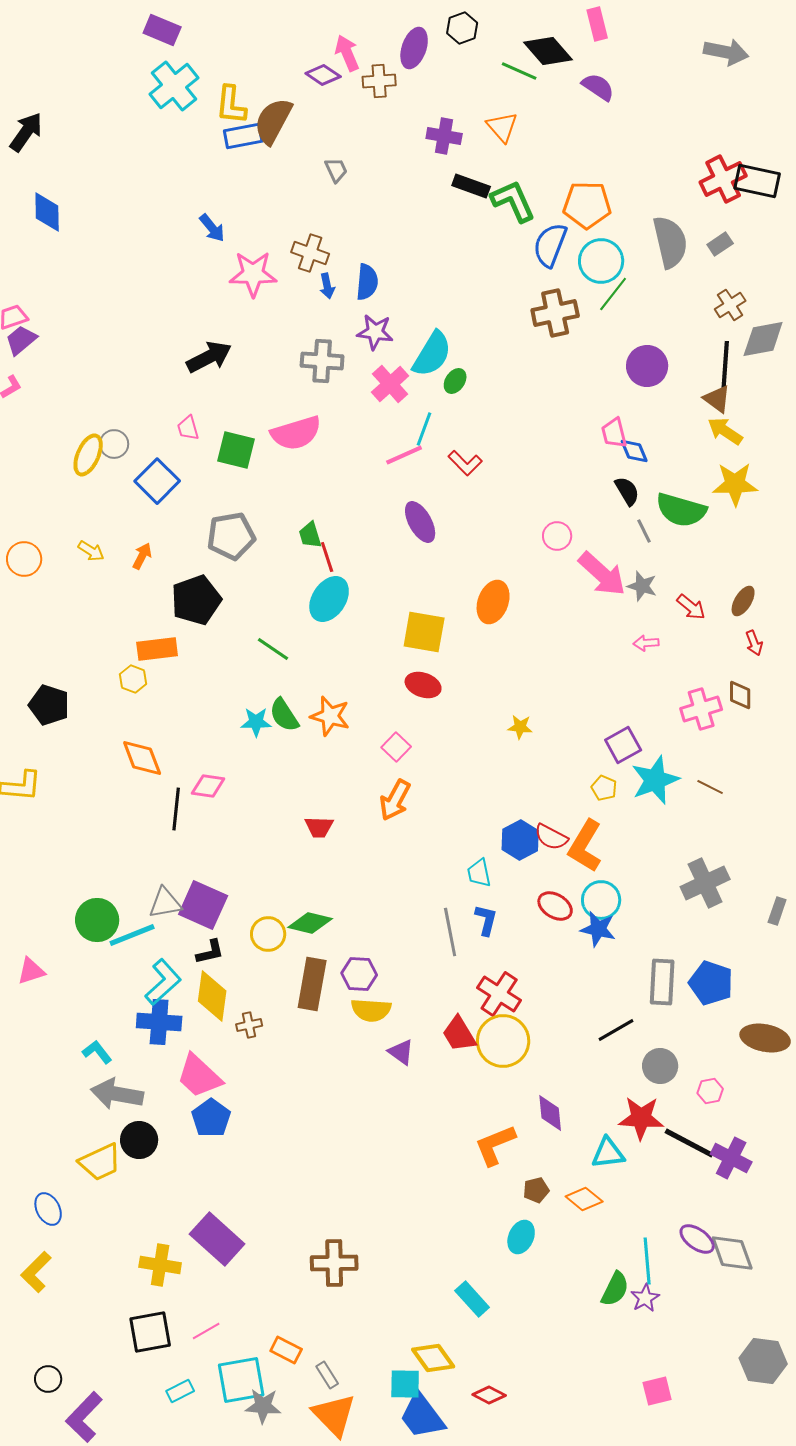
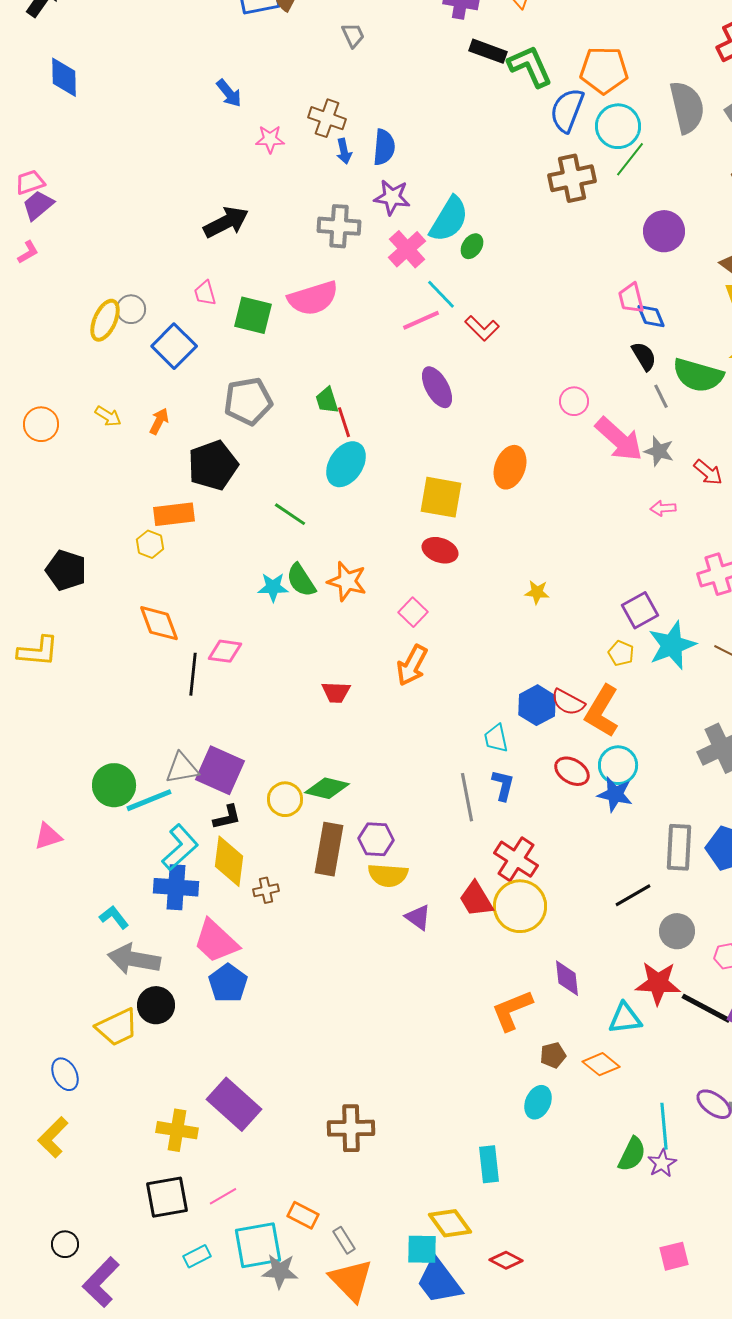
pink star: (253, 274) -> (270, 139), size x0.6
cyan line: (424, 429) -> (441, 294), turned -64
cyan rectangle: (472, 1299) -> (489, 1164), turned 36

